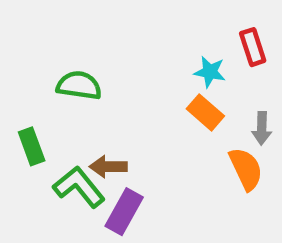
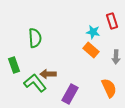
green semicircle: (79, 85) -> (35, 38), turned 78
orange semicircle: (246, 169) -> (109, 88), moved
purple rectangle: (124, 212) -> (70, 94), moved

